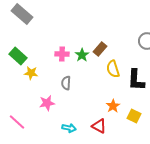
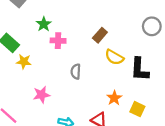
green star: (82, 55) -> (44, 24), moved
yellow semicircle: (113, 69) -> (114, 57), turned -42
gray semicircle: (66, 83) -> (76, 72), moved

